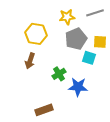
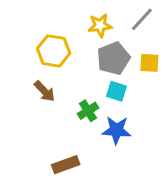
gray line: (95, 13) -> (142, 19), turned -30
cyan square: (89, 58) -> (116, 91), moved
brown arrow: (30, 61) -> (45, 91), turned -63

